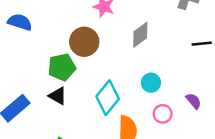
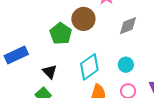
green pentagon: (62, 67) -> (61, 34), turned 30
black triangle: (58, 96) -> (50, 72), moved

